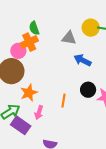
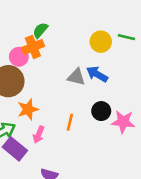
green semicircle: (34, 28) -> (40, 30), turned 56
yellow circle: (91, 28) -> (101, 42), moved
gray triangle: (69, 38) -> (76, 77), moved

